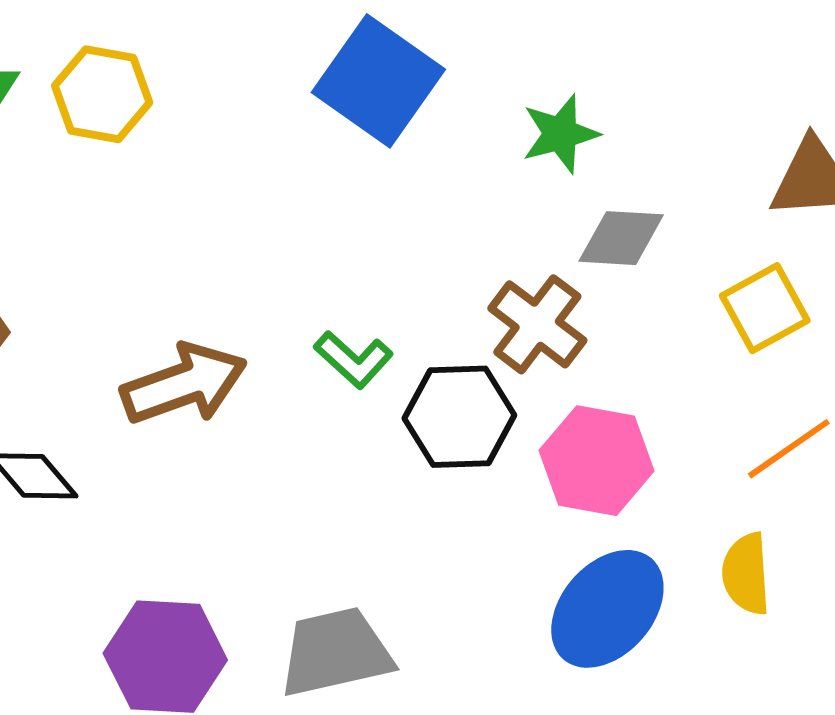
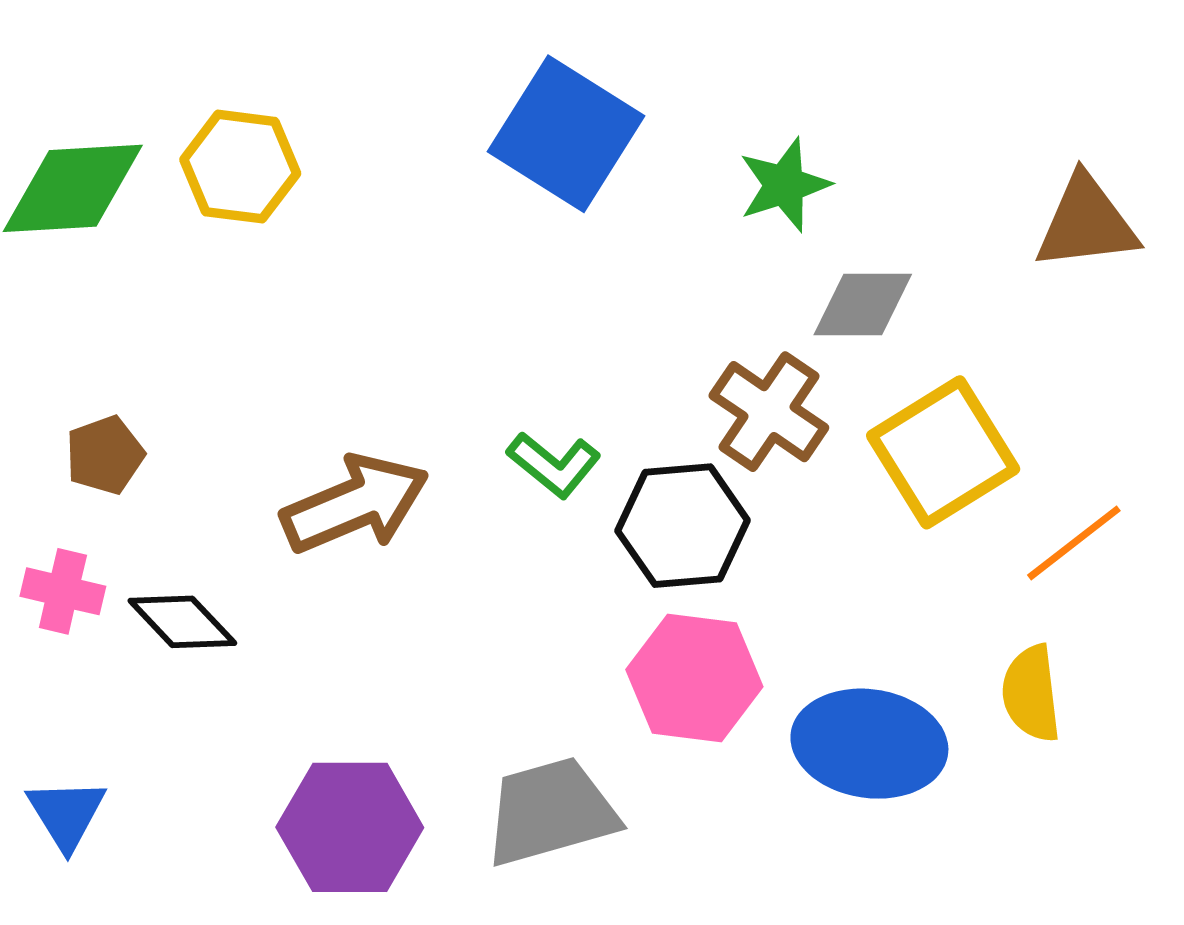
yellow square: (765, 308) -> (943, 452), moved, size x1.4
pink hexagon: (597, 461) -> (694, 678), moved
blue ellipse: (607, 609) -> (869, 744), turned 60

